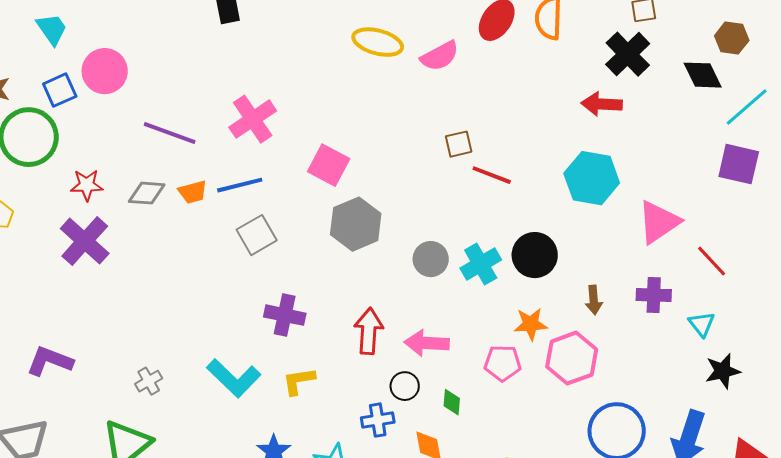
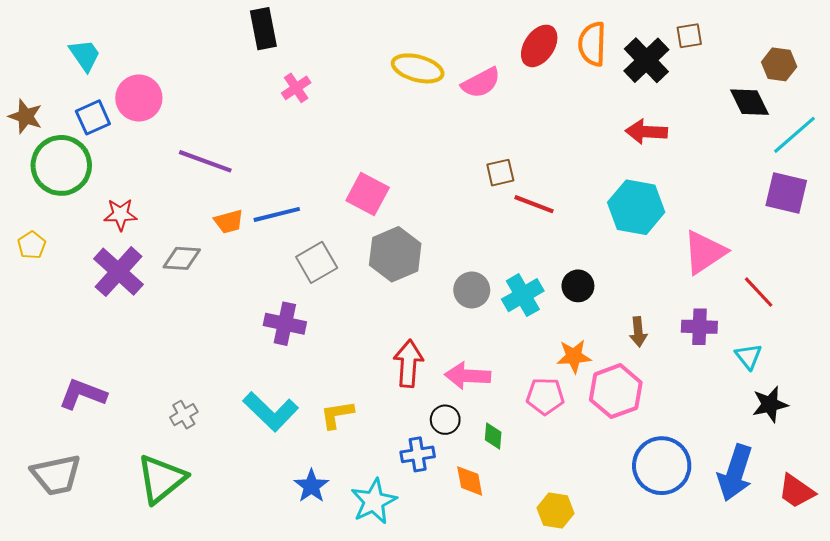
black cross: (628, 54) -> (646, 60), moved
pink cross: (253, 119) -> (296, 88), moved, size x0.6
gray diamond: (147, 193) -> (182, 258), moved
gray square: (257, 235) -> (317, 262), moved
black circle: (535, 255) -> (578, 286), size x0.7
purple cross: (285, 315) -> (285, 324), moved

